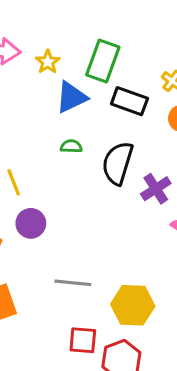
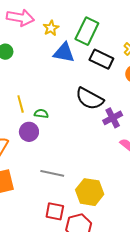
blue triangle: (71, 97) -> (64, 53), turned 30
green semicircle: (71, 146) -> (41, 114), moved
black semicircle: (118, 163) -> (90, 99), turned -84

